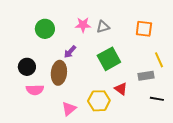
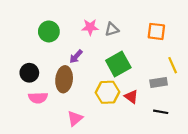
black line: (157, 99) -> (161, 112), moved
yellow hexagon: (99, 101) -> (107, 92), moved

